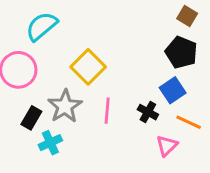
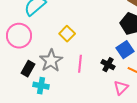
yellow square: (88, 67) -> (67, 34), size x0.7
cyan cross: (50, 143) -> (41, 86), turned 35

